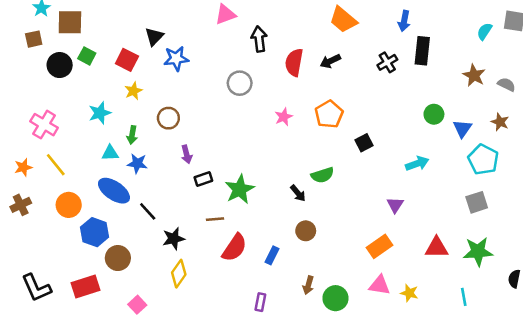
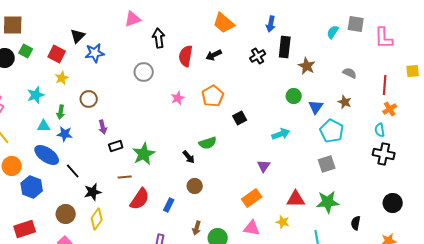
brown star: (474, 75) -> (307, 66), moved
brown circle: (118, 258) -> (66, 214), moved
yellow star: (409, 293) -> (283, 222), moved

